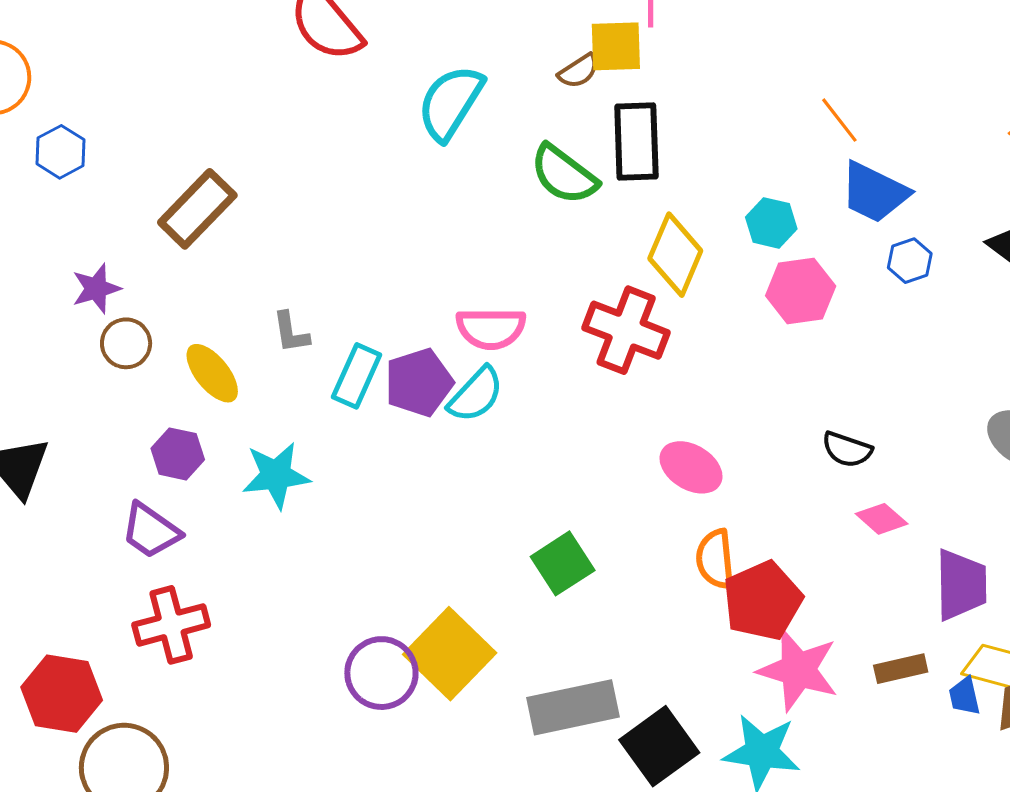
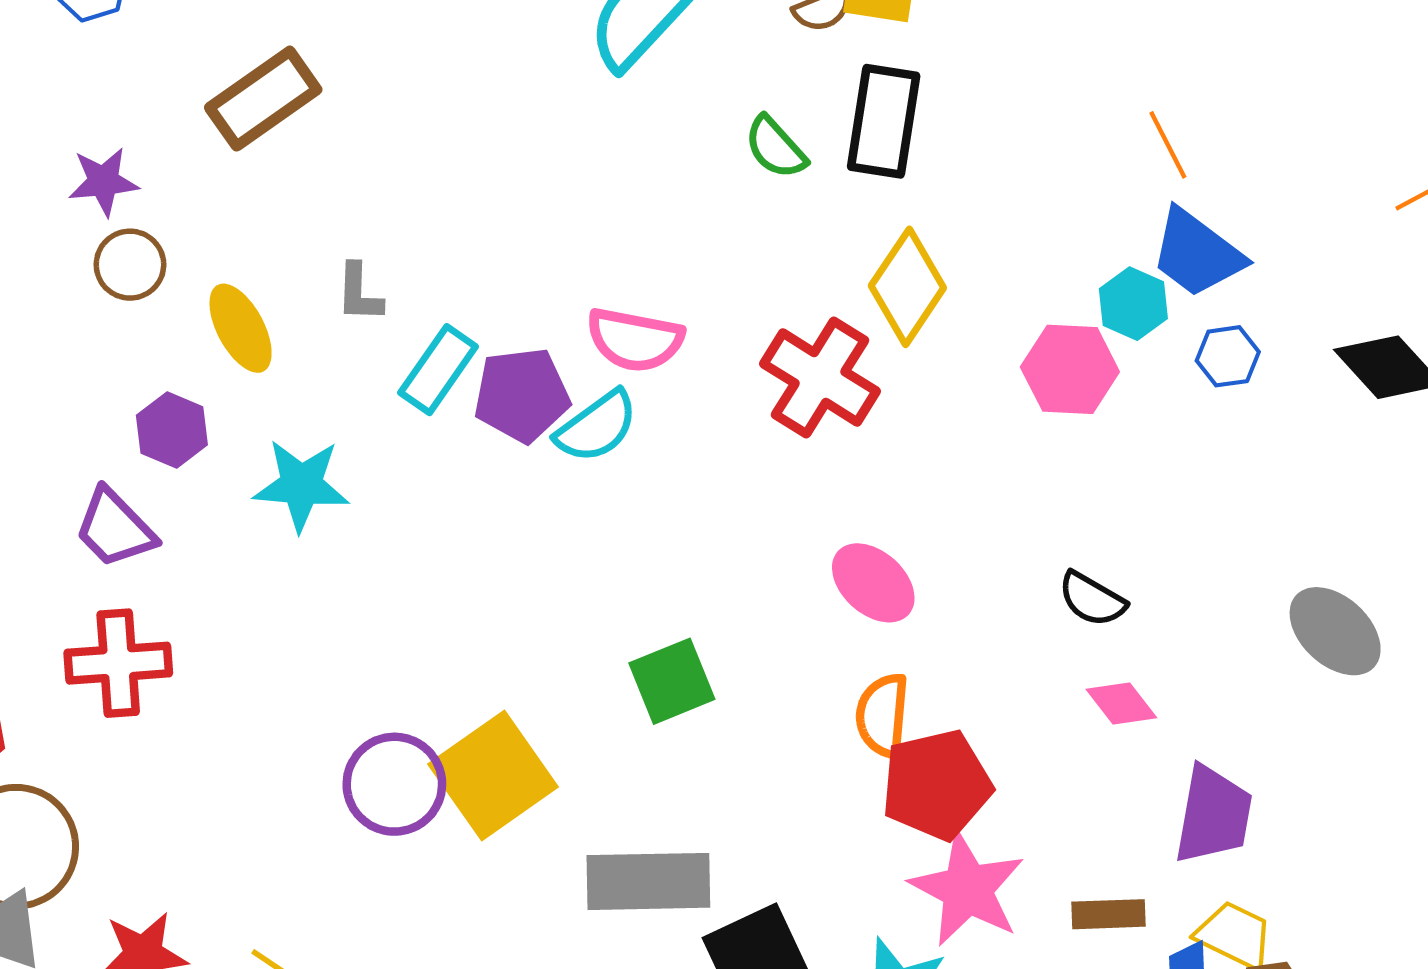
green semicircle: (564, 175) -> (775, 147), size x0.7
cyan hexagon: (771, 223) -> (1133, 304), moved

